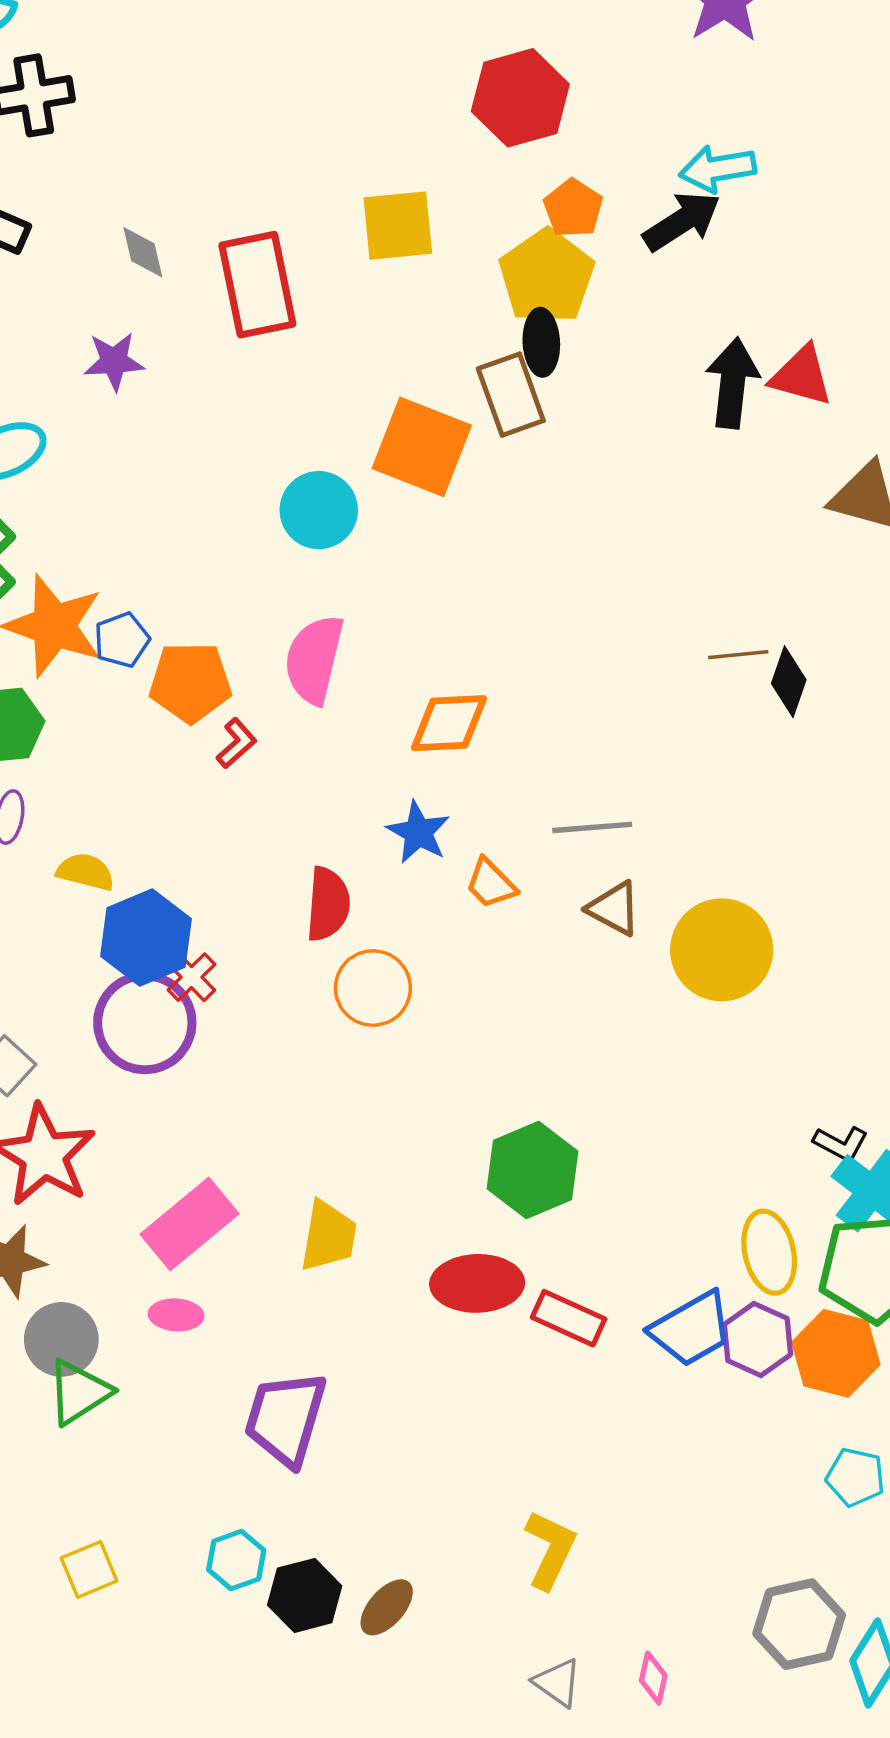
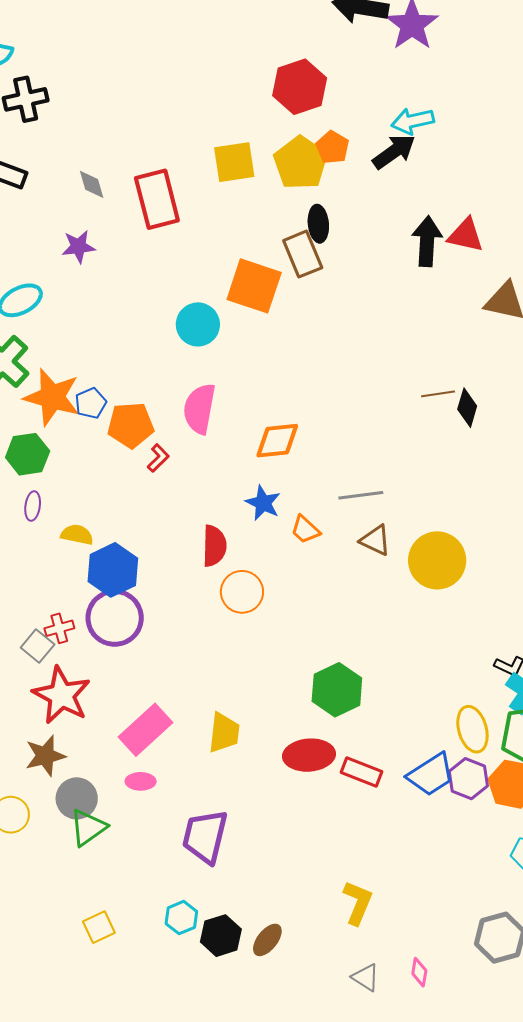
yellow pentagon: (547, 276) -> (301, 163), moved
red cross: (192, 977) -> (59, 628), moved, turned 32

